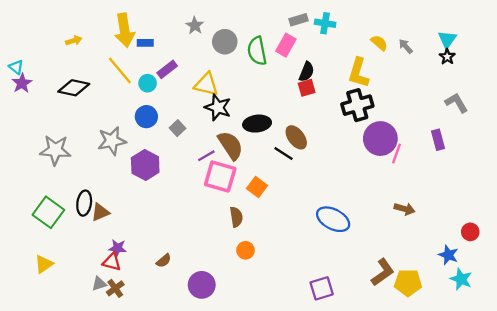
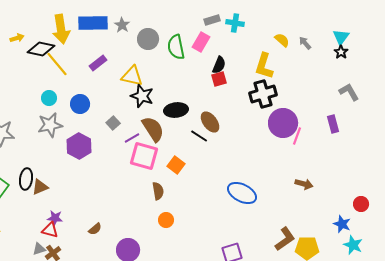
blue rectangle: (145, 43) -> (93, 23), moved, size x2.0
cyan circle: (148, 83) -> (49, 98), moved
black diamond: (74, 88) -> (41, 49), moved
gray square: (177, 128) -> (113, 123), moved

